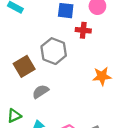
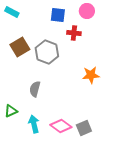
brown square: (24, 66) -> (20, 47), moved
gray semicircle: (41, 92) -> (35, 89), turned -42

